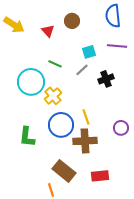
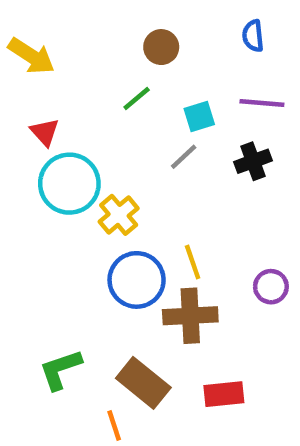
blue semicircle: (113, 16) -> (253, 36), size x0.6
red triangle: (48, 31) -> (45, 132), moved
green line: (55, 64) -> (137, 99), moved, turned -64
black cross: (106, 79) -> (253, 161), moved
green L-shape: (27, 137) -> (60, 369), moved, turned 65

